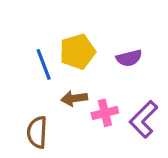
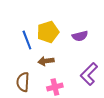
pink cross: (105, 113) -> (55, 87), moved

